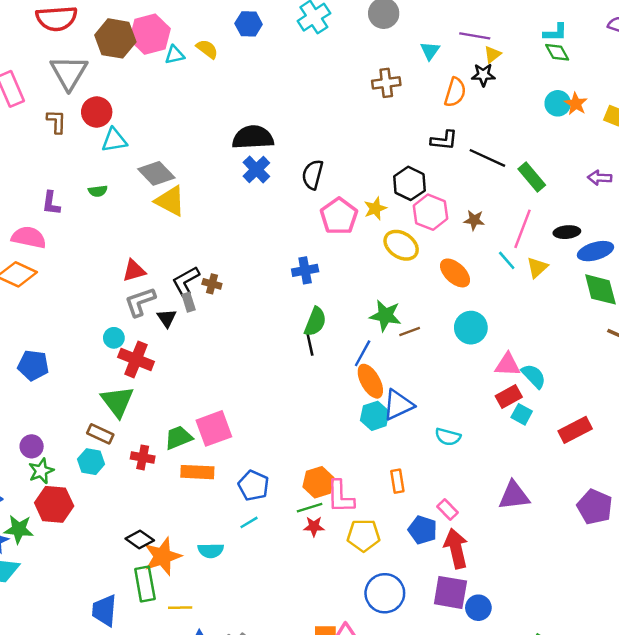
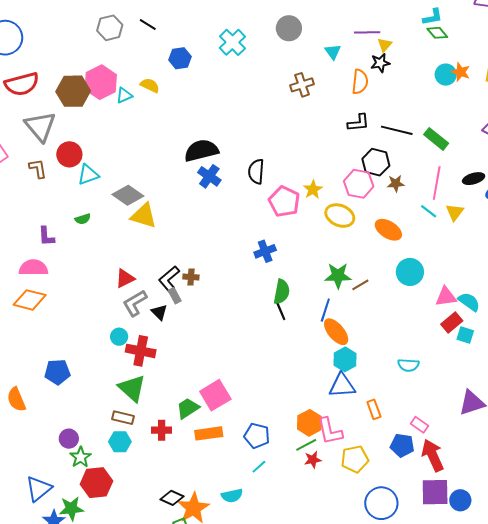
black hexagon: (409, 183) -> (376, 162), moved
blue triangle: (398, 405) -> (342, 386), moved, turned 32

